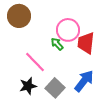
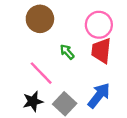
brown circle: (19, 16) -> (40, 19), moved
pink circle: (68, 30) -> (99, 25), moved

